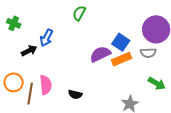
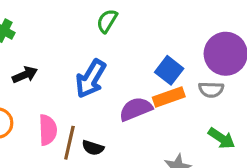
blue arrow: (46, 38) -> (91, 79), moved, size x1.4
purple semicircle: (100, 54) -> (136, 109), moved
brown line: (30, 94) -> (69, 143), moved

